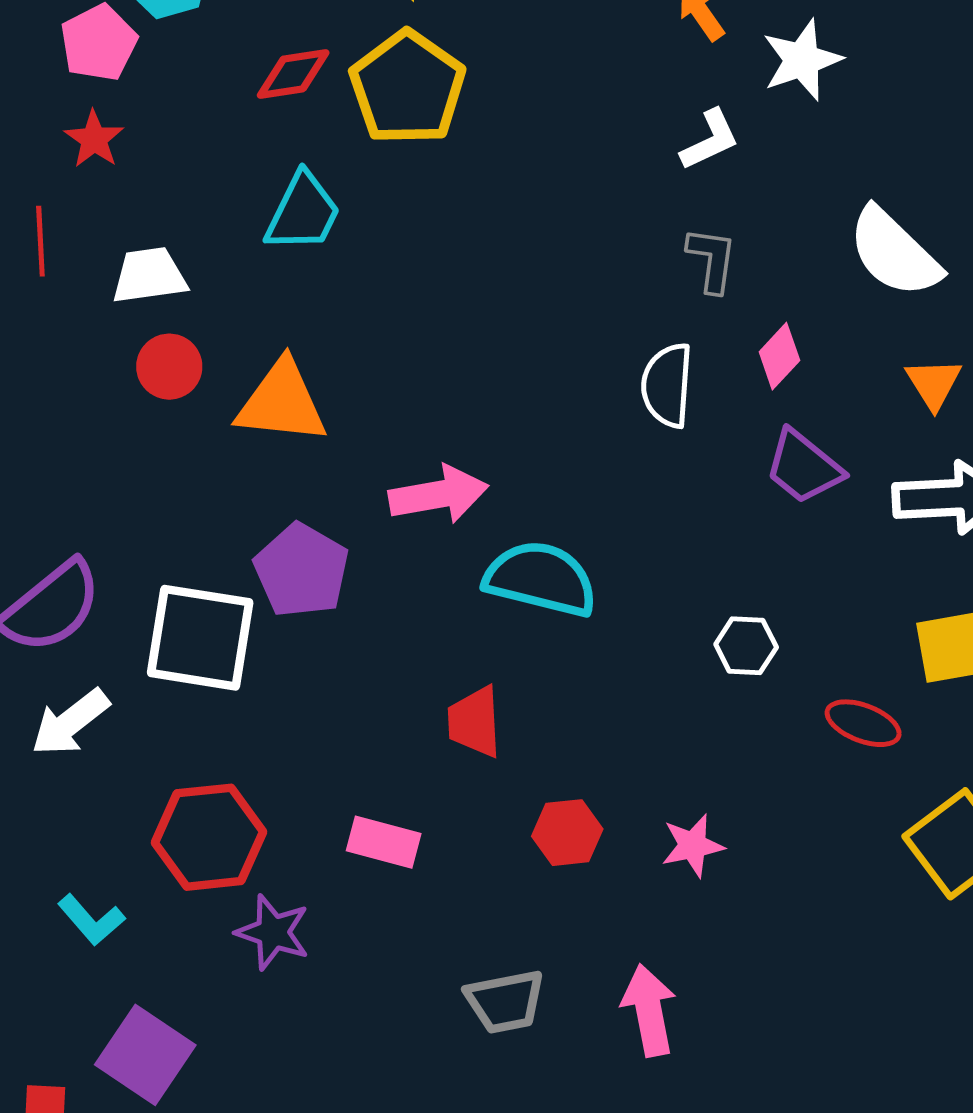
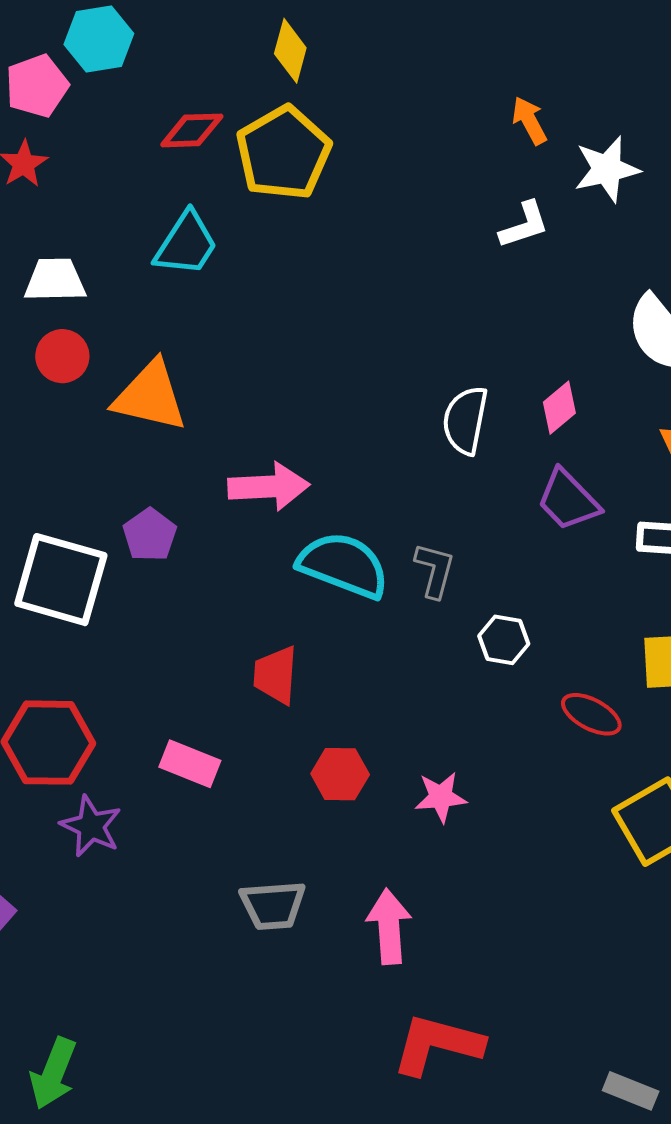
gray L-shape: (712, 260) -> (435, 570), moved
purple pentagon: (301, 570) -> (150, 535), size x0.7

